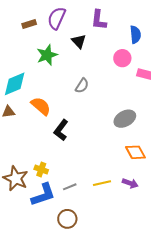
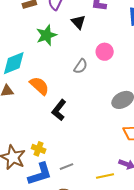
pink circle: (122, 58) -> (105, 52), moved
yellow line: (102, 183) -> (105, 176), moved

